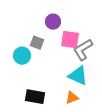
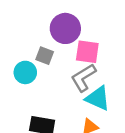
purple circle: (53, 22) -> (65, 28), size x1.5
gray L-shape: (83, 50) -> (83, 78), moved

